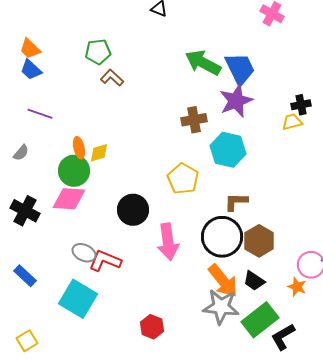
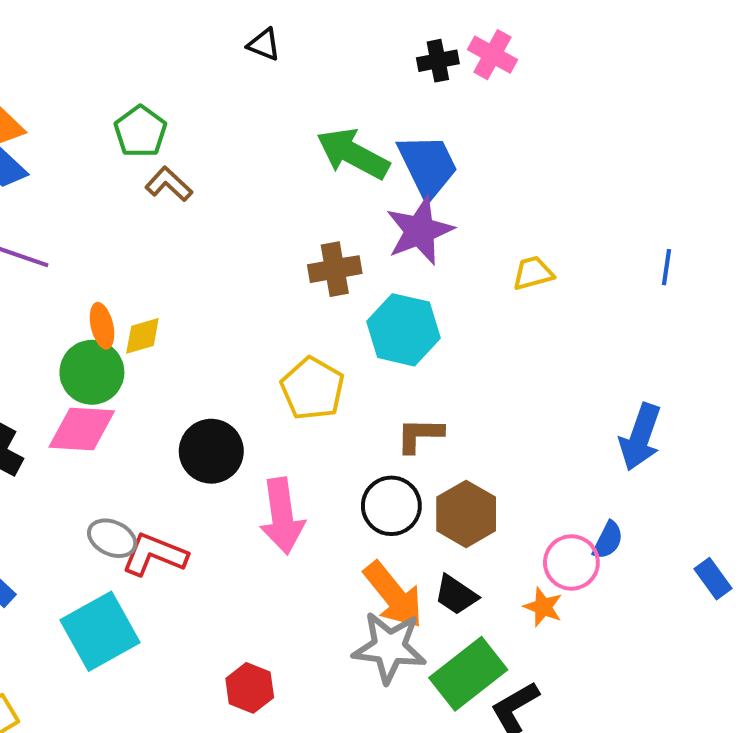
green pentagon: (98, 52) -> (140, 132), turned -30
black cross: (301, 105) -> (438, 61), moved
black circle: (222, 237) -> (391, 506), size x0.7
cyan square: (78, 299) -> (100, 631), turned 30

